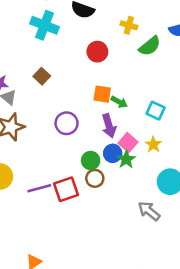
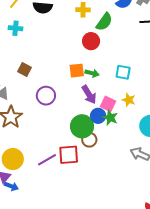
cyan cross: (45, 25) -> (15, 28), size x0.6
red circle: (97, 52) -> (91, 41), moved
purple circle: (67, 123) -> (46, 96), moved
green circle: (91, 160) -> (82, 126), size x1.5
red square: (66, 189) -> (69, 155), turned 30

